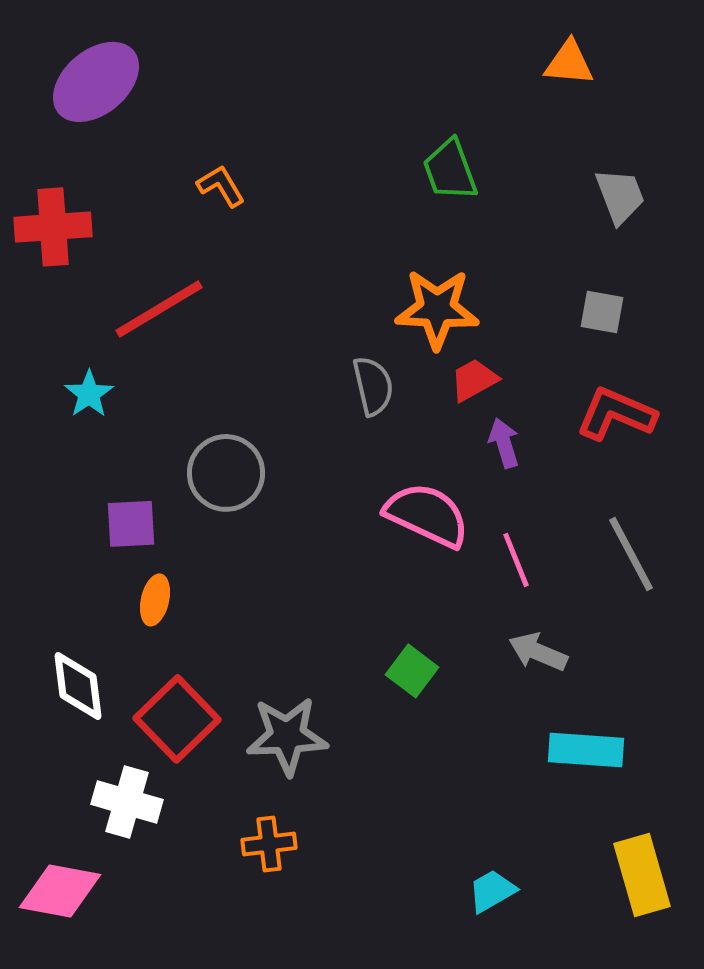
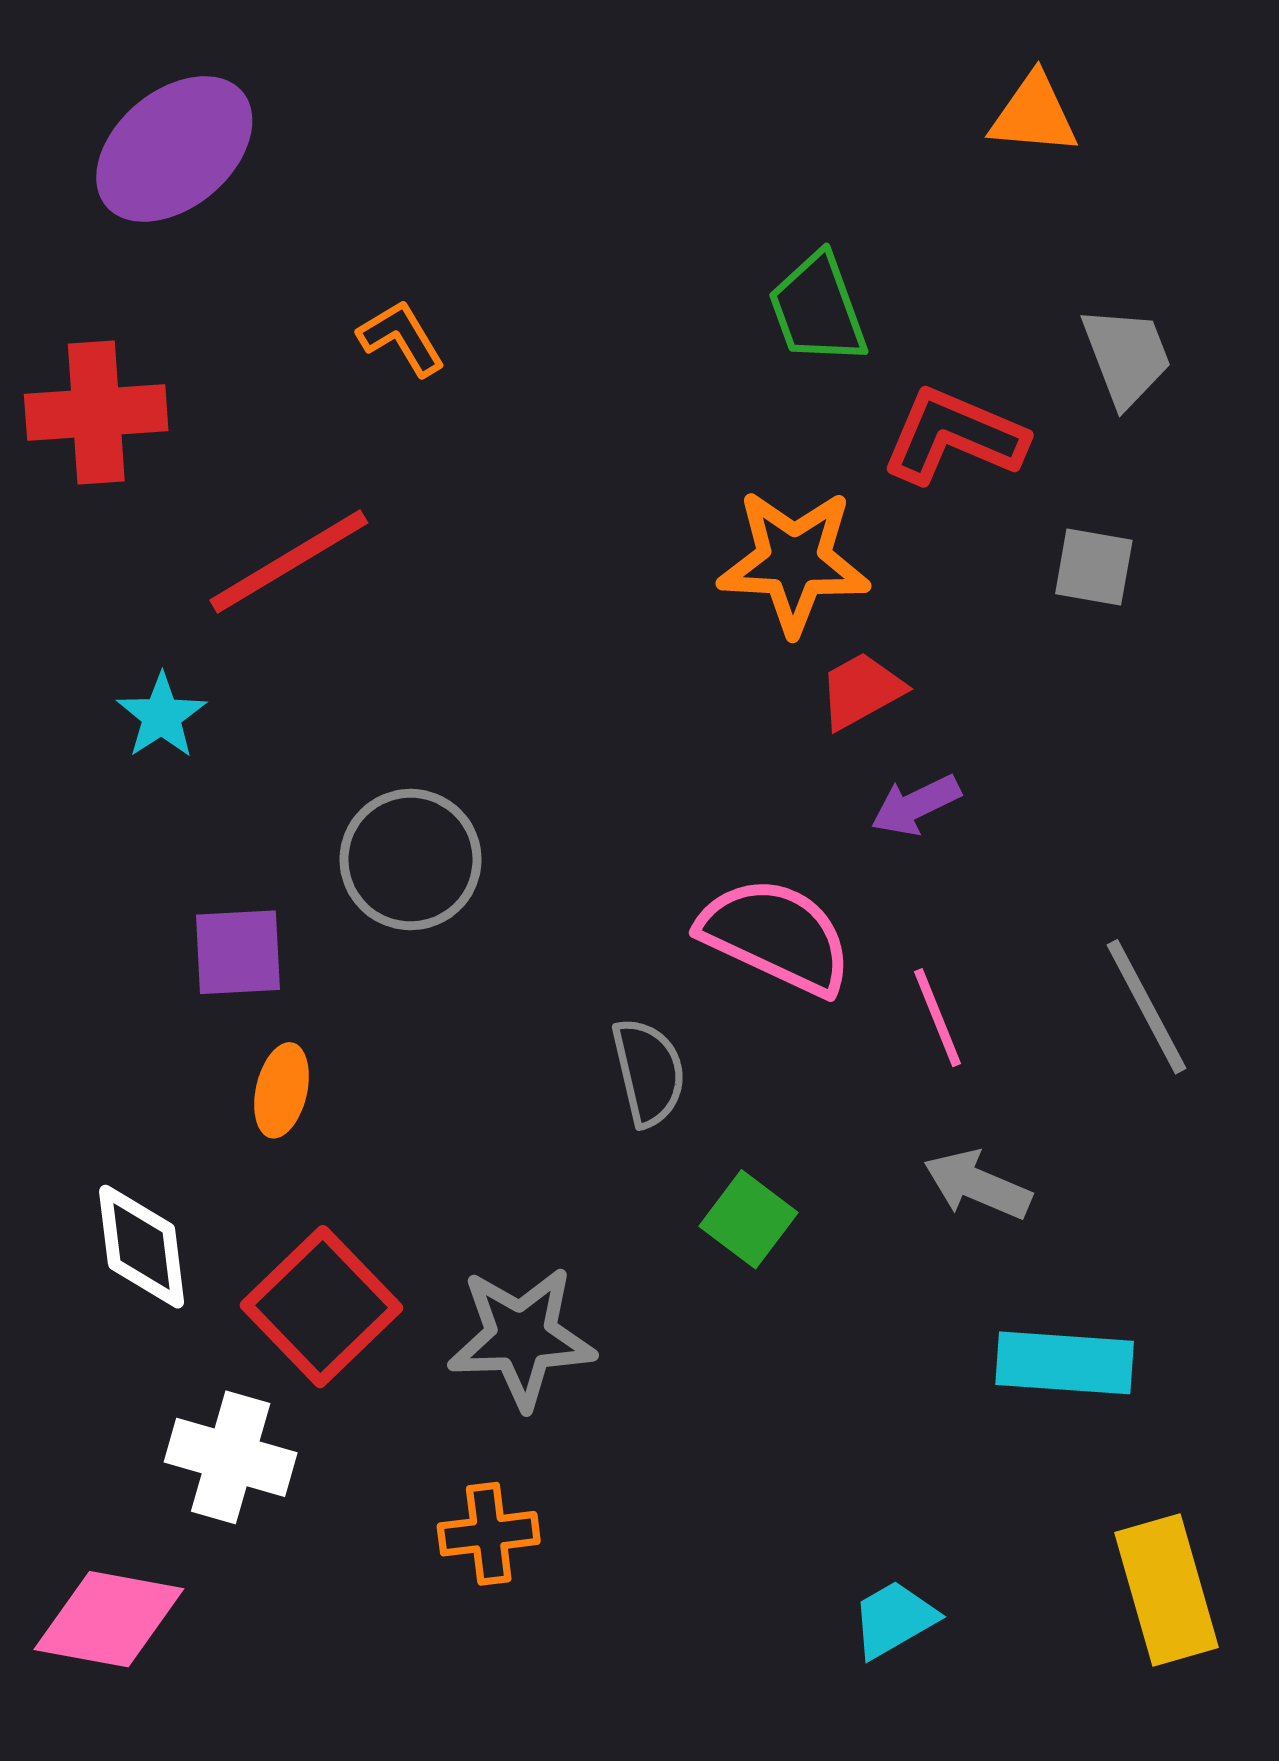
gray semicircle: (373, 386) -> (649, 1072), moved
red L-shape: (616, 414) -> (954, 436), moved
purple arrow: (504, 443) -> (916, 805), turned -99

